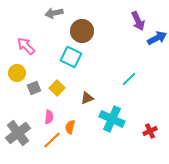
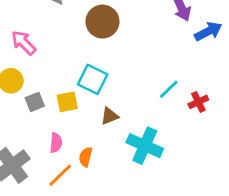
cyan square: (71, 57) -> (93, 79), moved
yellow square: (57, 88) -> (67, 102), turned 35
red cross: (150, 131) -> (198, 102), moved

